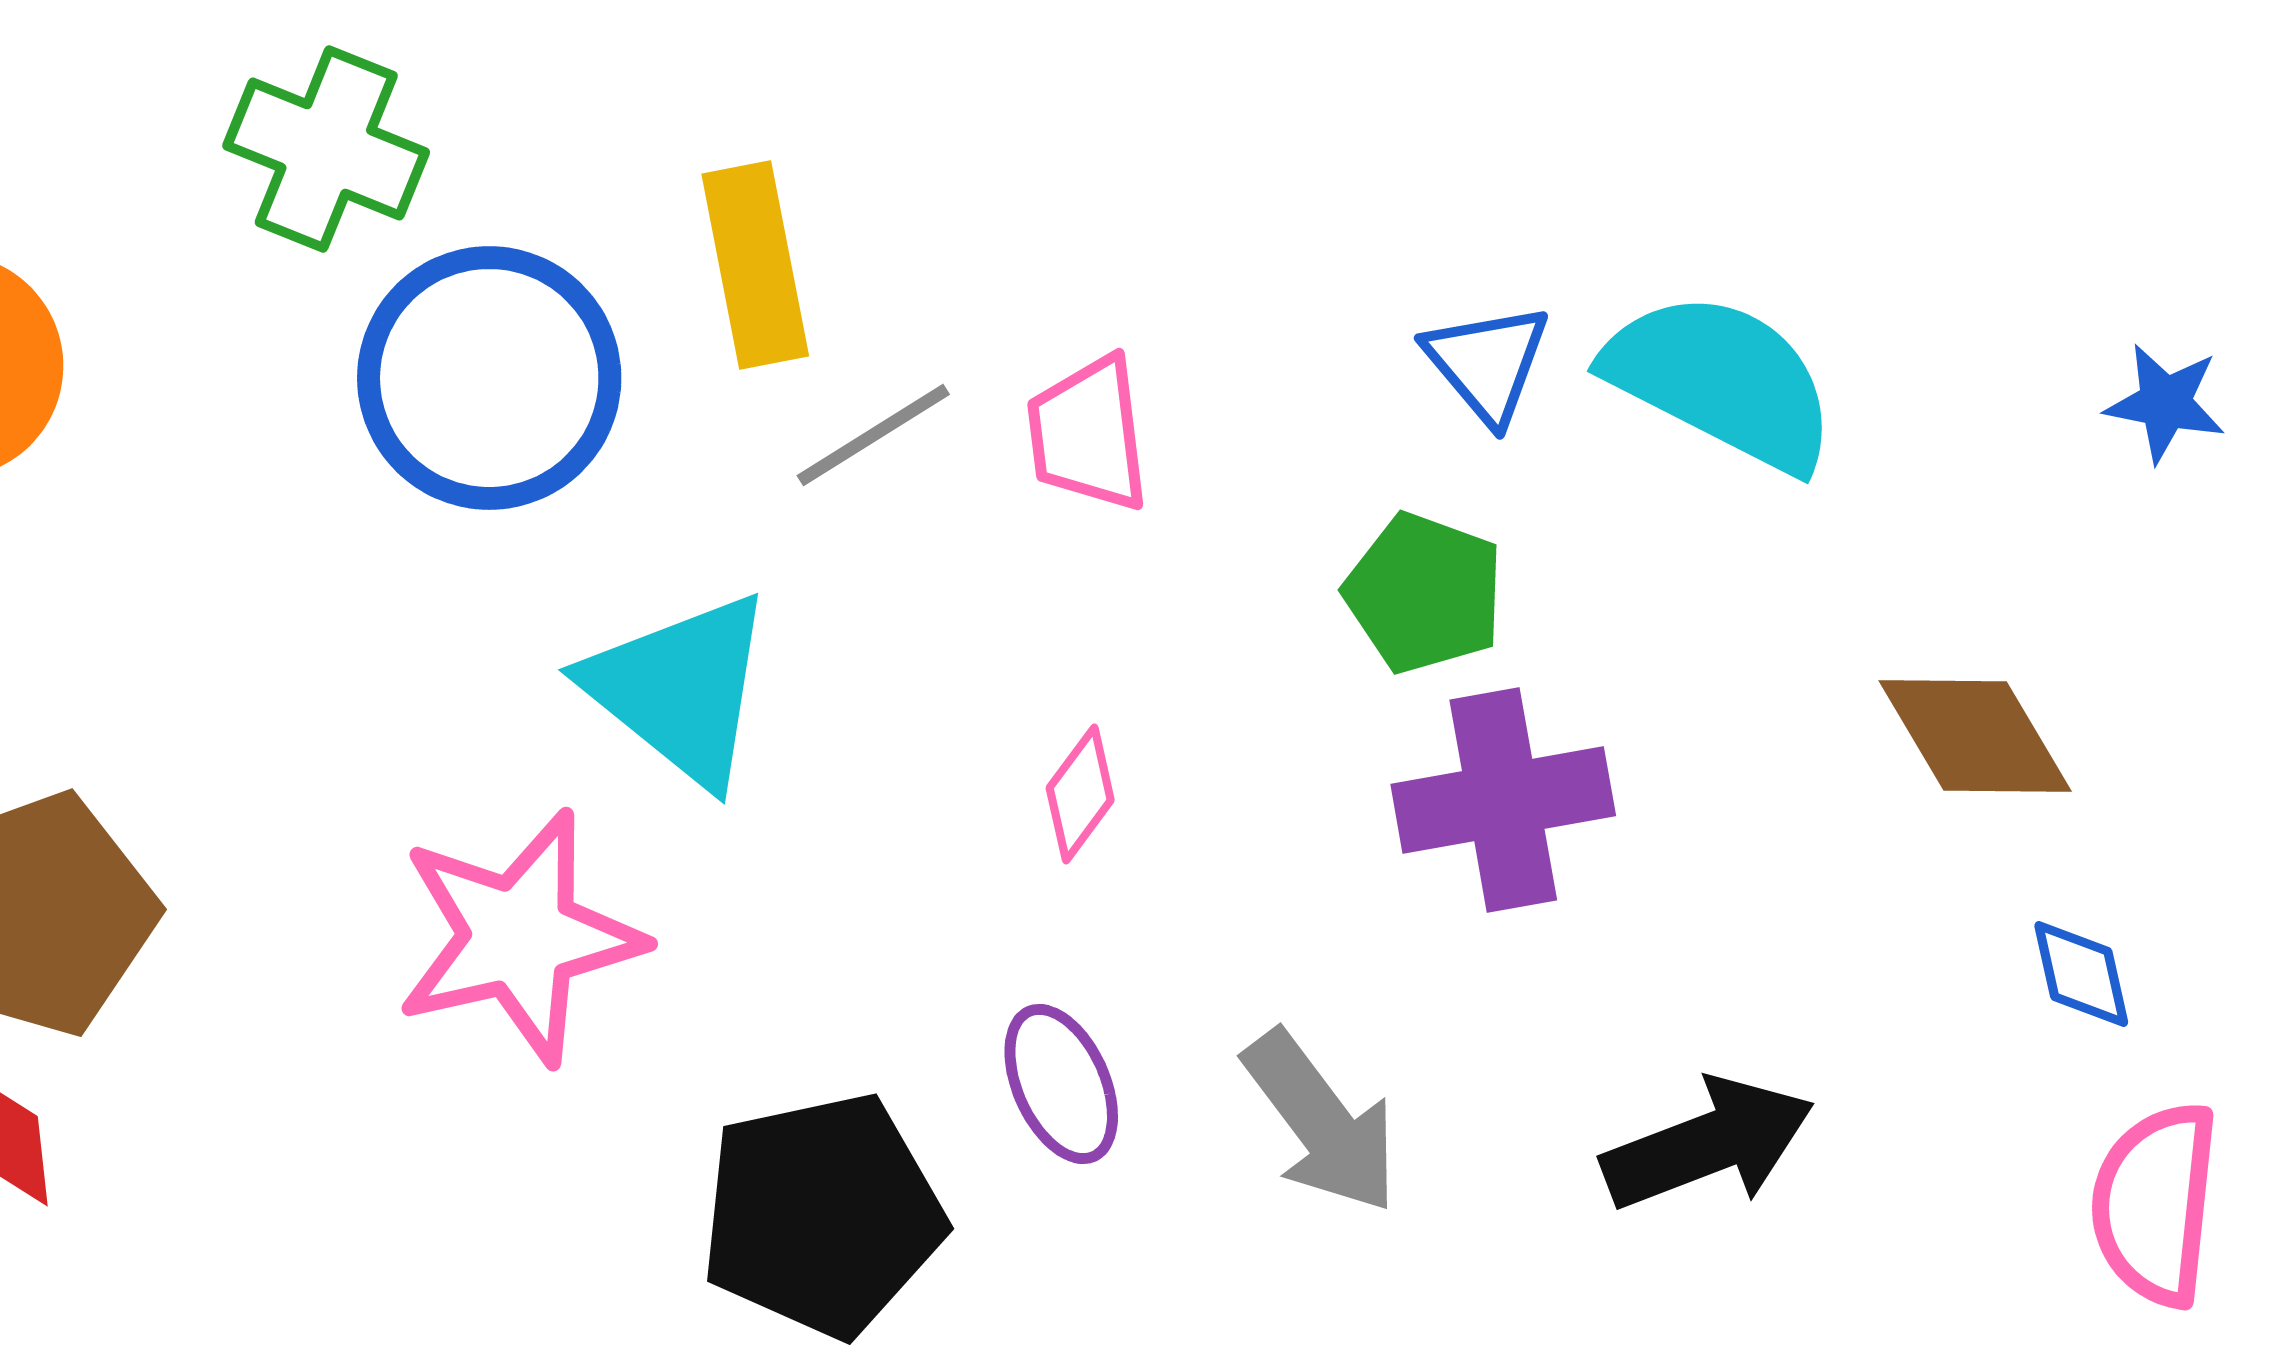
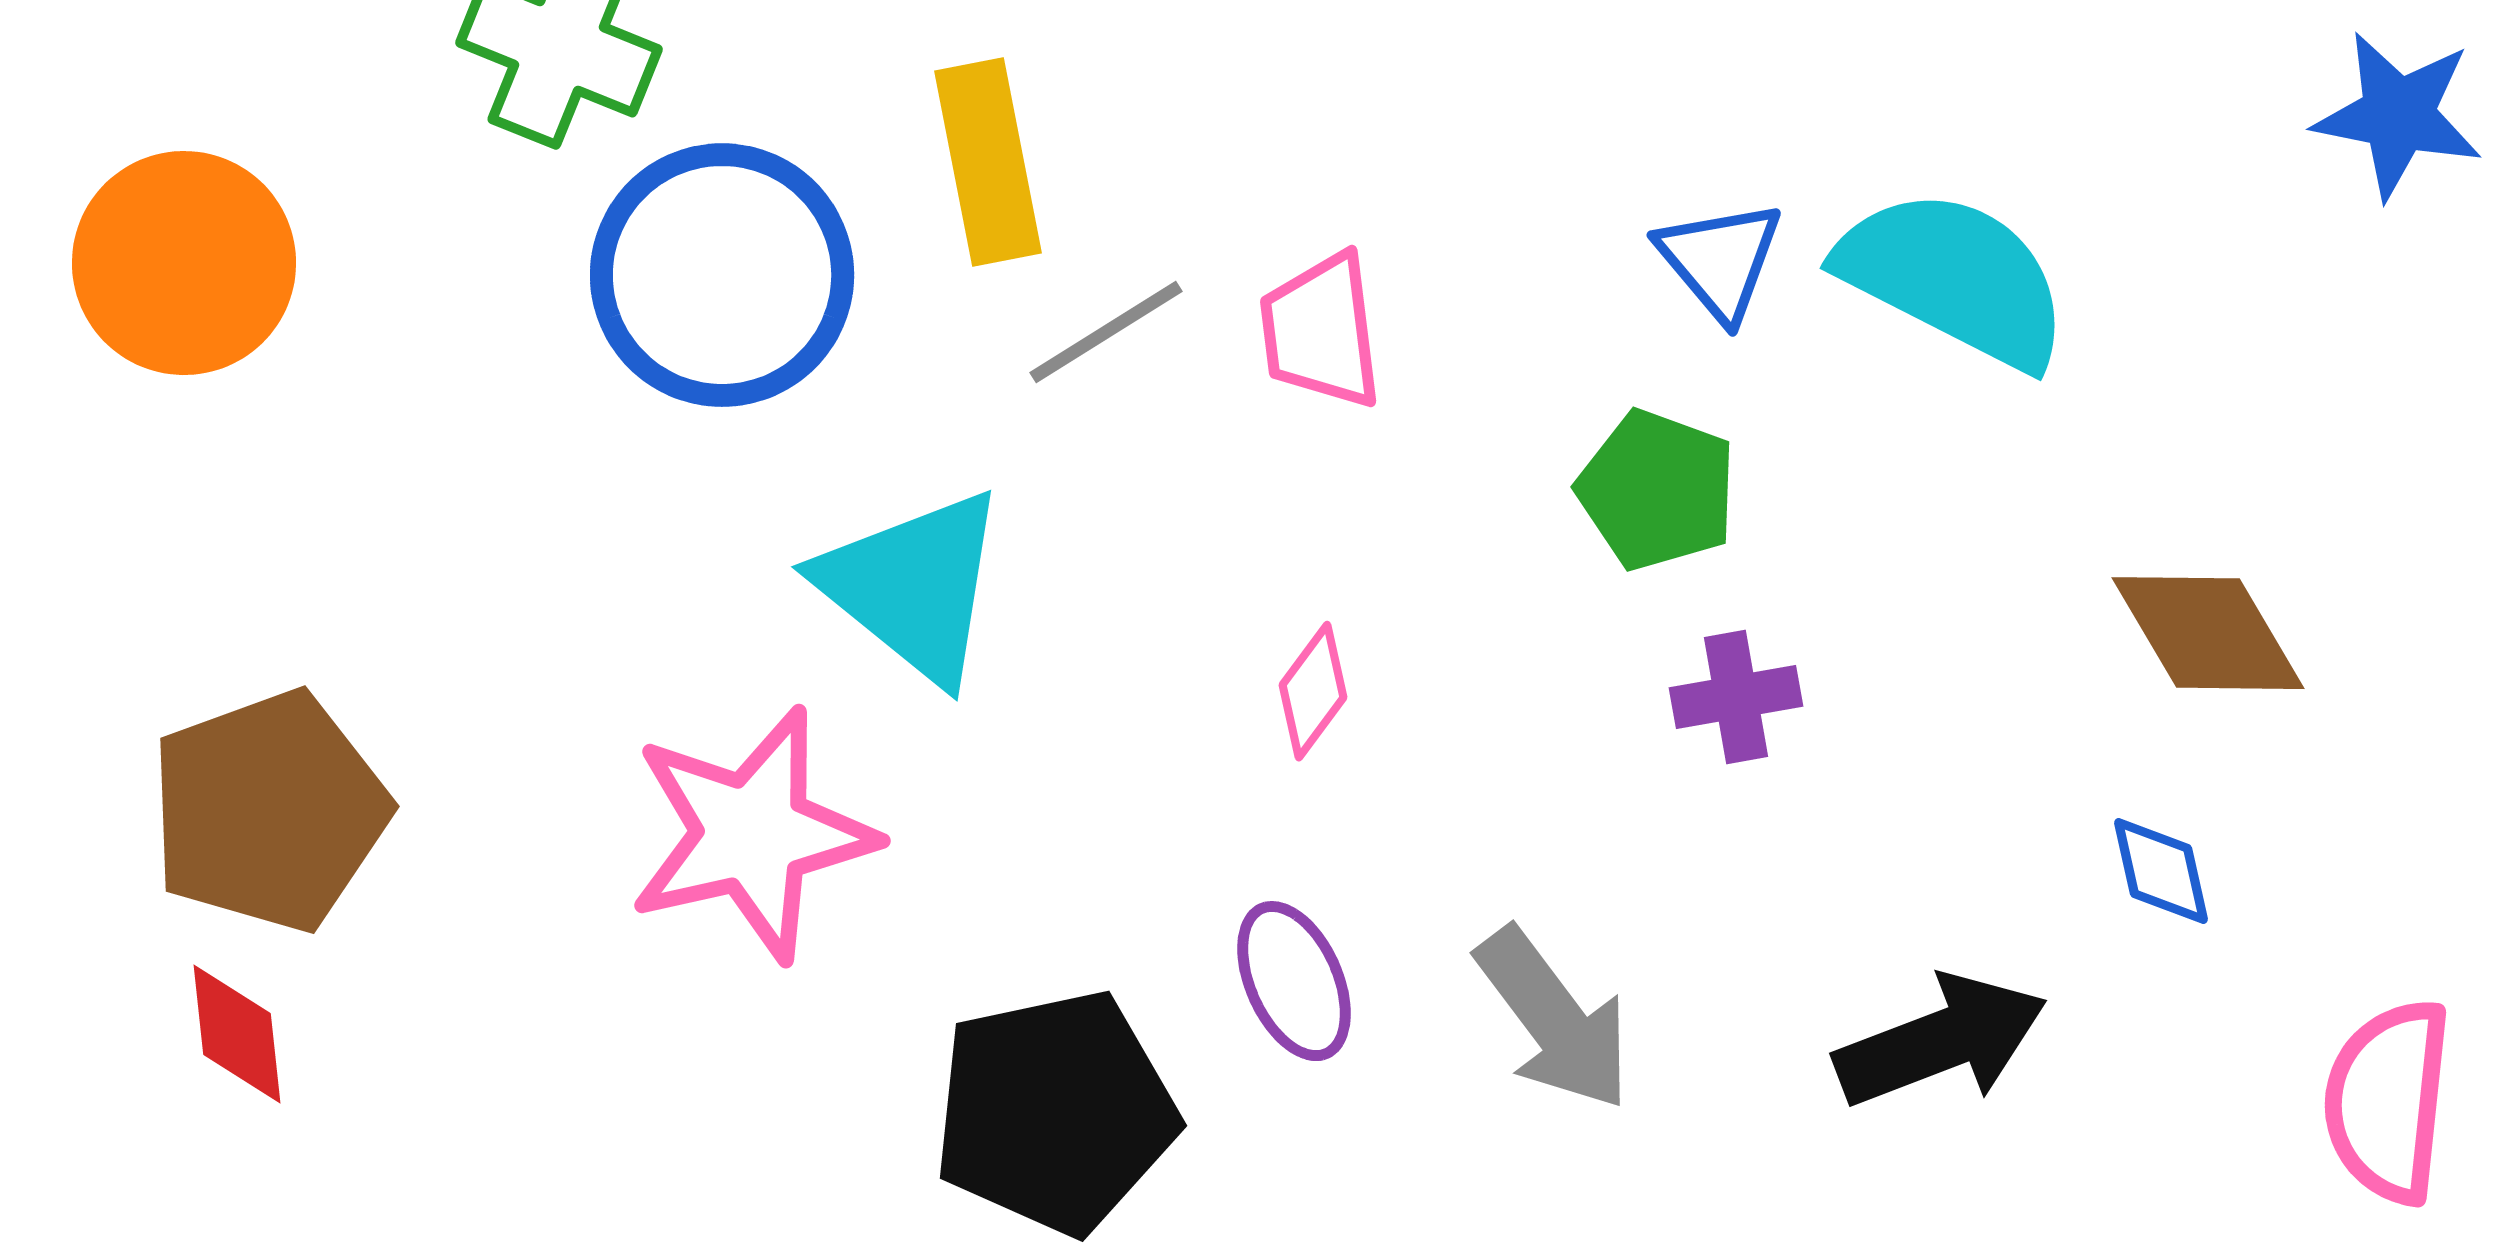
blue star: (2165, 403) -> (2398, 115), moved, size x1.4
purple cross: (1503, 800) -> (1736, 697), size x0.6
blue diamond: (2081, 974) -> (2161, 871), moved

